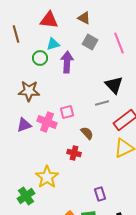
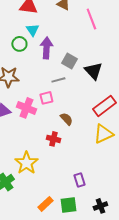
gray square: (90, 42) -> (69, 61), moved
pink line: (119, 43) -> (91, 19), moved
cyan triangle: (53, 44) -> (32, 30), turned -48
gray line: (102, 103) -> (58, 80), moved

